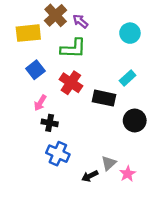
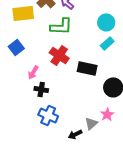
cyan circle: (130, 33) -> (106, 22), moved
blue square: (35, 70) -> (16, 47), moved
cyan rectangle: (128, 78) -> (107, 43), moved
pink star: (128, 174) -> (107, 114), moved

